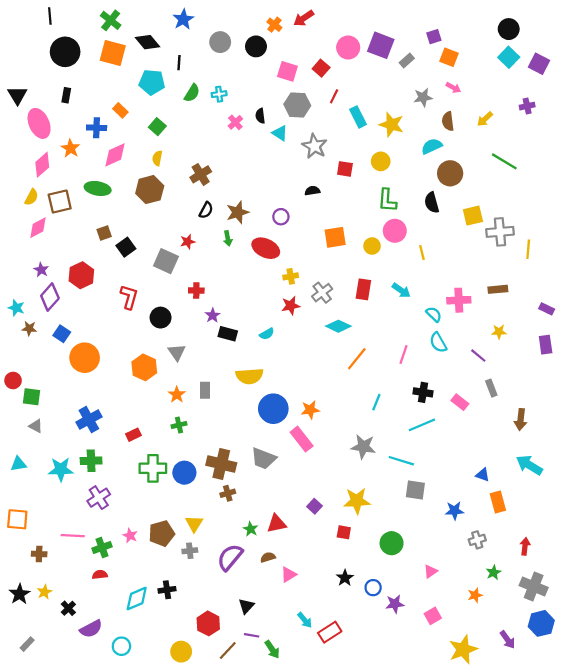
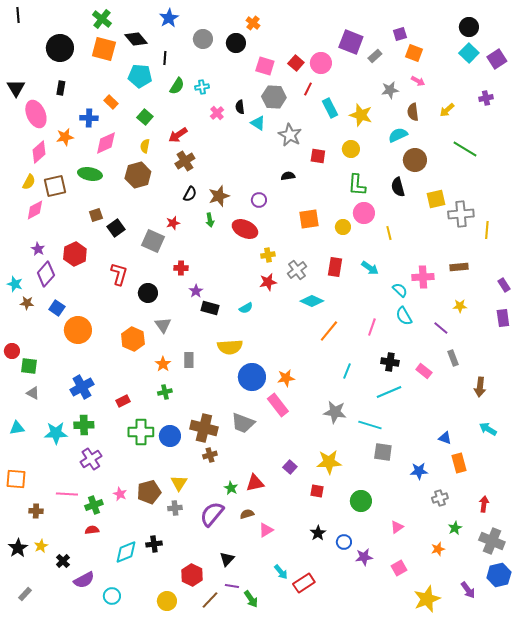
black line: (50, 16) -> (18, 15), moved
red arrow: (304, 18) -> (178, 135), moved
pink circle: (348, 47) -> (321, 63), moved
purple square: (539, 64) -> (497, 59), turned 30
orange star: (71, 148) -> (65, 137), turned 30
purple rectangle: (547, 309) -> (504, 285), turned 32
cyan arrow: (529, 465) -> (488, 429), size x0.7

